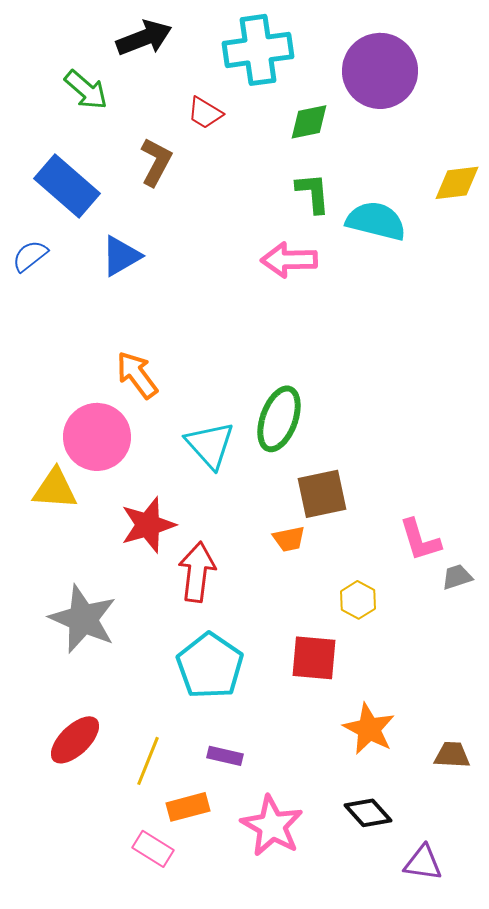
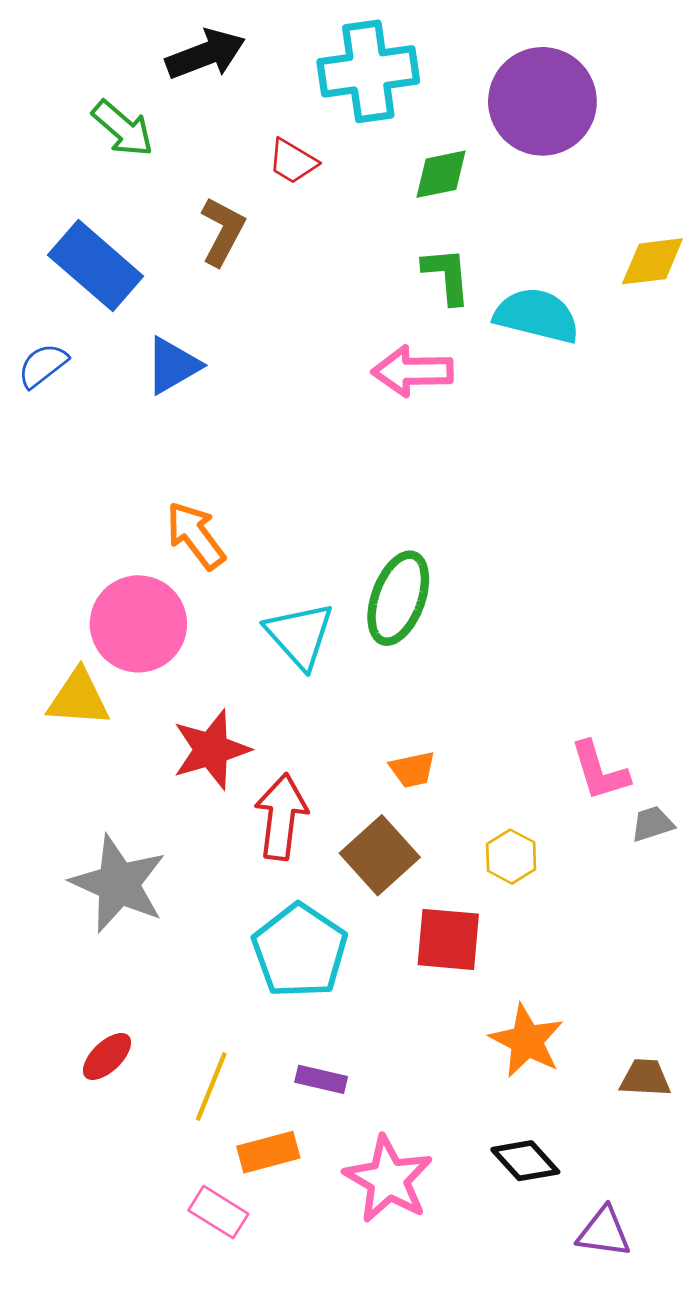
brown square: (322, 494) -> (380, 855), moved, turned -30
red ellipse: (75, 740) -> (107, 1056), size x0.7

